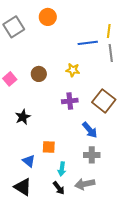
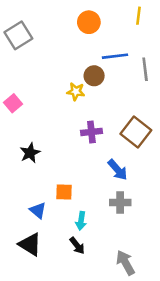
orange circle: (48, 17) -> (89, 22), moved
yellow line: (109, 31) -> (138, 16), moved
yellow star: (73, 70) -> (76, 91), moved
brown circle: (39, 74) -> (94, 76), moved
gray arrow: (85, 184) -> (125, 263), moved, turned 72

